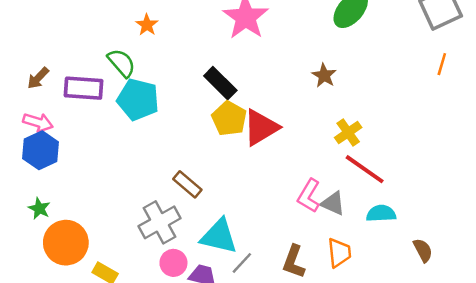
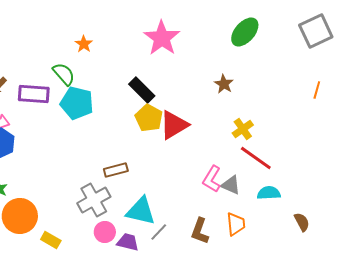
orange line: (442, 64) -> (317, 90), moved
brown rectangle: (187, 184) -> (116, 170), turned -55

